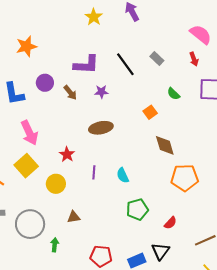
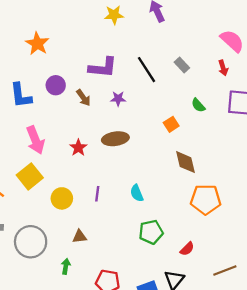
yellow star: (94, 17) -> (114, 15), turned 30
orange star: (26, 46) -> (37, 44), turned -30
red star: (67, 154) -> (78, 148), moved
purple line: (94, 172) -> (97, 194), moved
green arrow: (55, 245) -> (66, 266), moved

